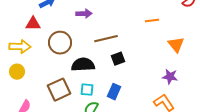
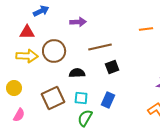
yellow arrow: (20, 47) -> (27, 56), moved
black semicircle: (83, 65) -> (77, 73), size x0.7
yellow circle: (17, 72) -> (14, 88), moved

